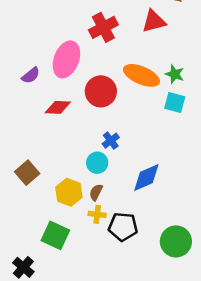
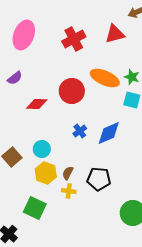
pink ellipse: (66, 59) -> (24, 35), moved
cyan circle: (97, 163) -> (42, 149), moved
blue diamond: (146, 177) -> (109, 133), moved
black pentagon: (123, 227) -> (99, 179), moved

